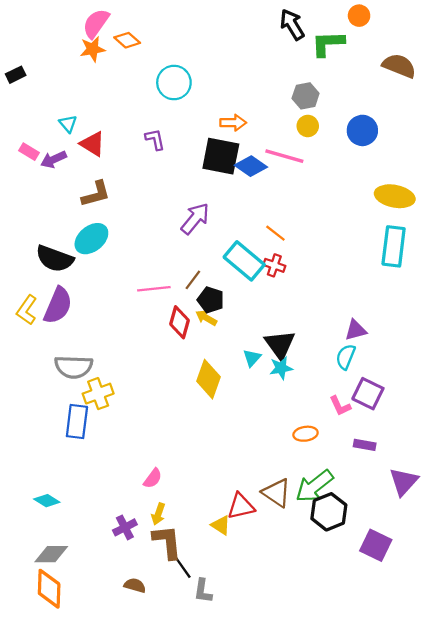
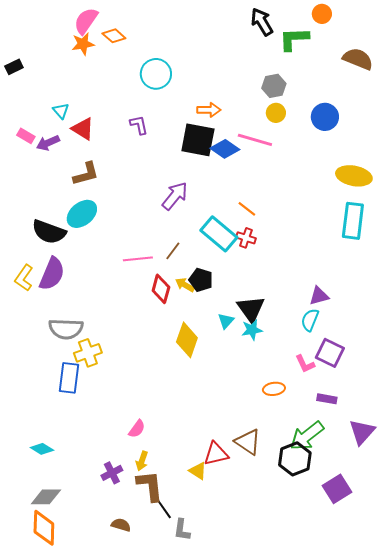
black pentagon: (211, 300) -> (201, 280), moved
green arrow: (314, 486) -> (307, 436), moved
purple square: (376, 545) -> (337, 489), turned 32

